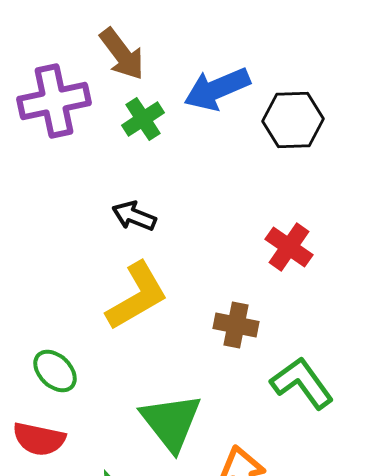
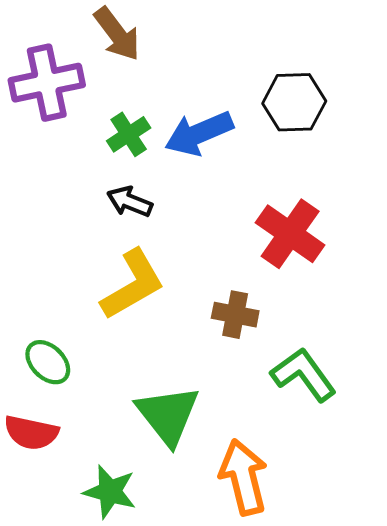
blue arrow: (217, 89) -> (199, 133), moved
green cross: (143, 119) -> (129, 134), moved
red cross: (289, 247) -> (290, 234), size x1.4

